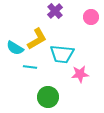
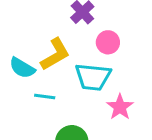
pink circle: (91, 17) -> (108, 42), moved
pink star: (80, 74) -> (120, 107), turned -30

